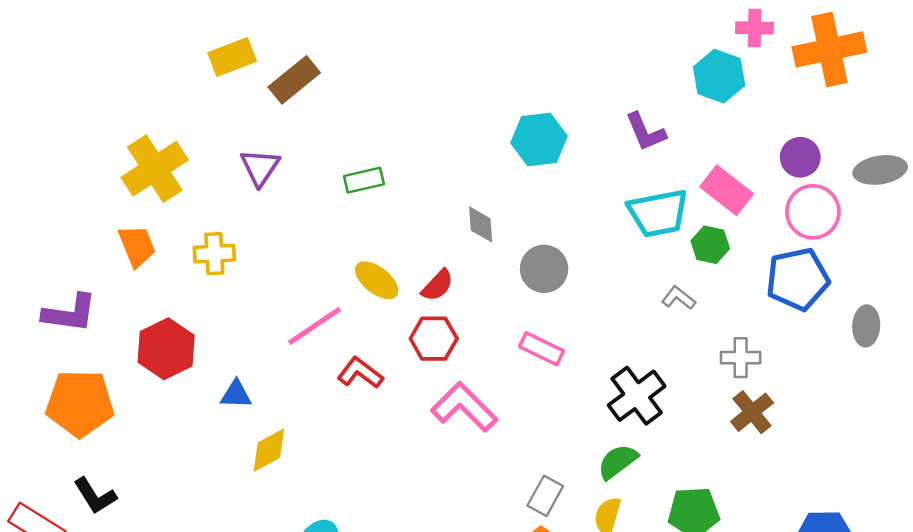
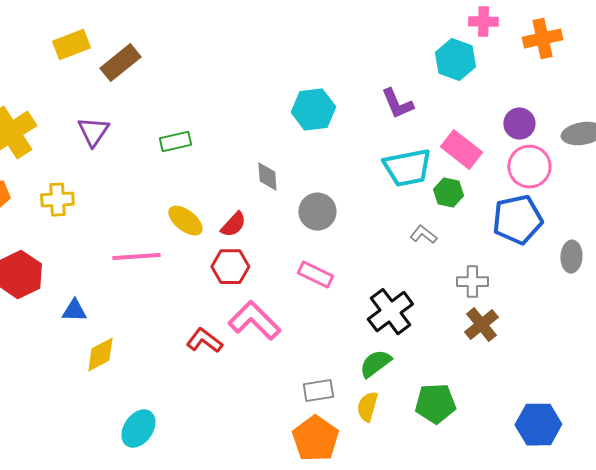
orange cross: (829, 49) -> (542, 39), size x0.7
pink line: (315, 326) -> (136, 257), turned 30
red L-shape: (360, 373) -> (204, 341), moved
gray rectangle: (545, 496) -> (318, 391), turned 52

